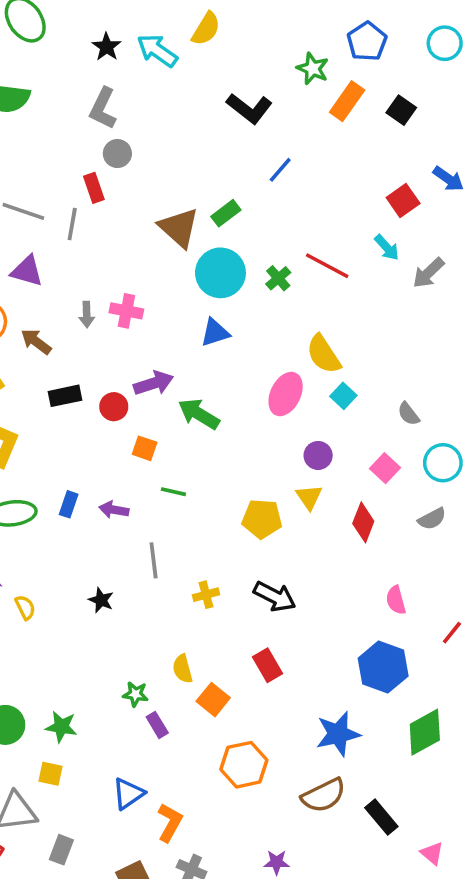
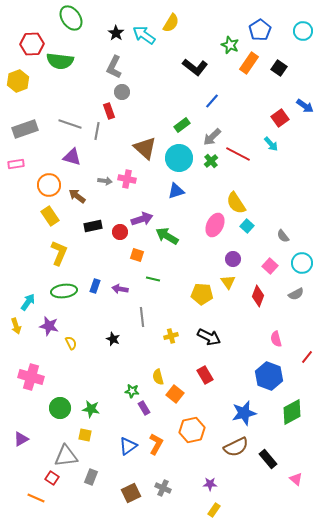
brown triangle: (179, 228) -> (145, 148), moved
gray arrow: (428, 273) -> (212, 137), moved
gray arrow: (87, 314) -> (105, 181), turned -80
orange L-shape: (170, 823) -> (156, 444), moved

